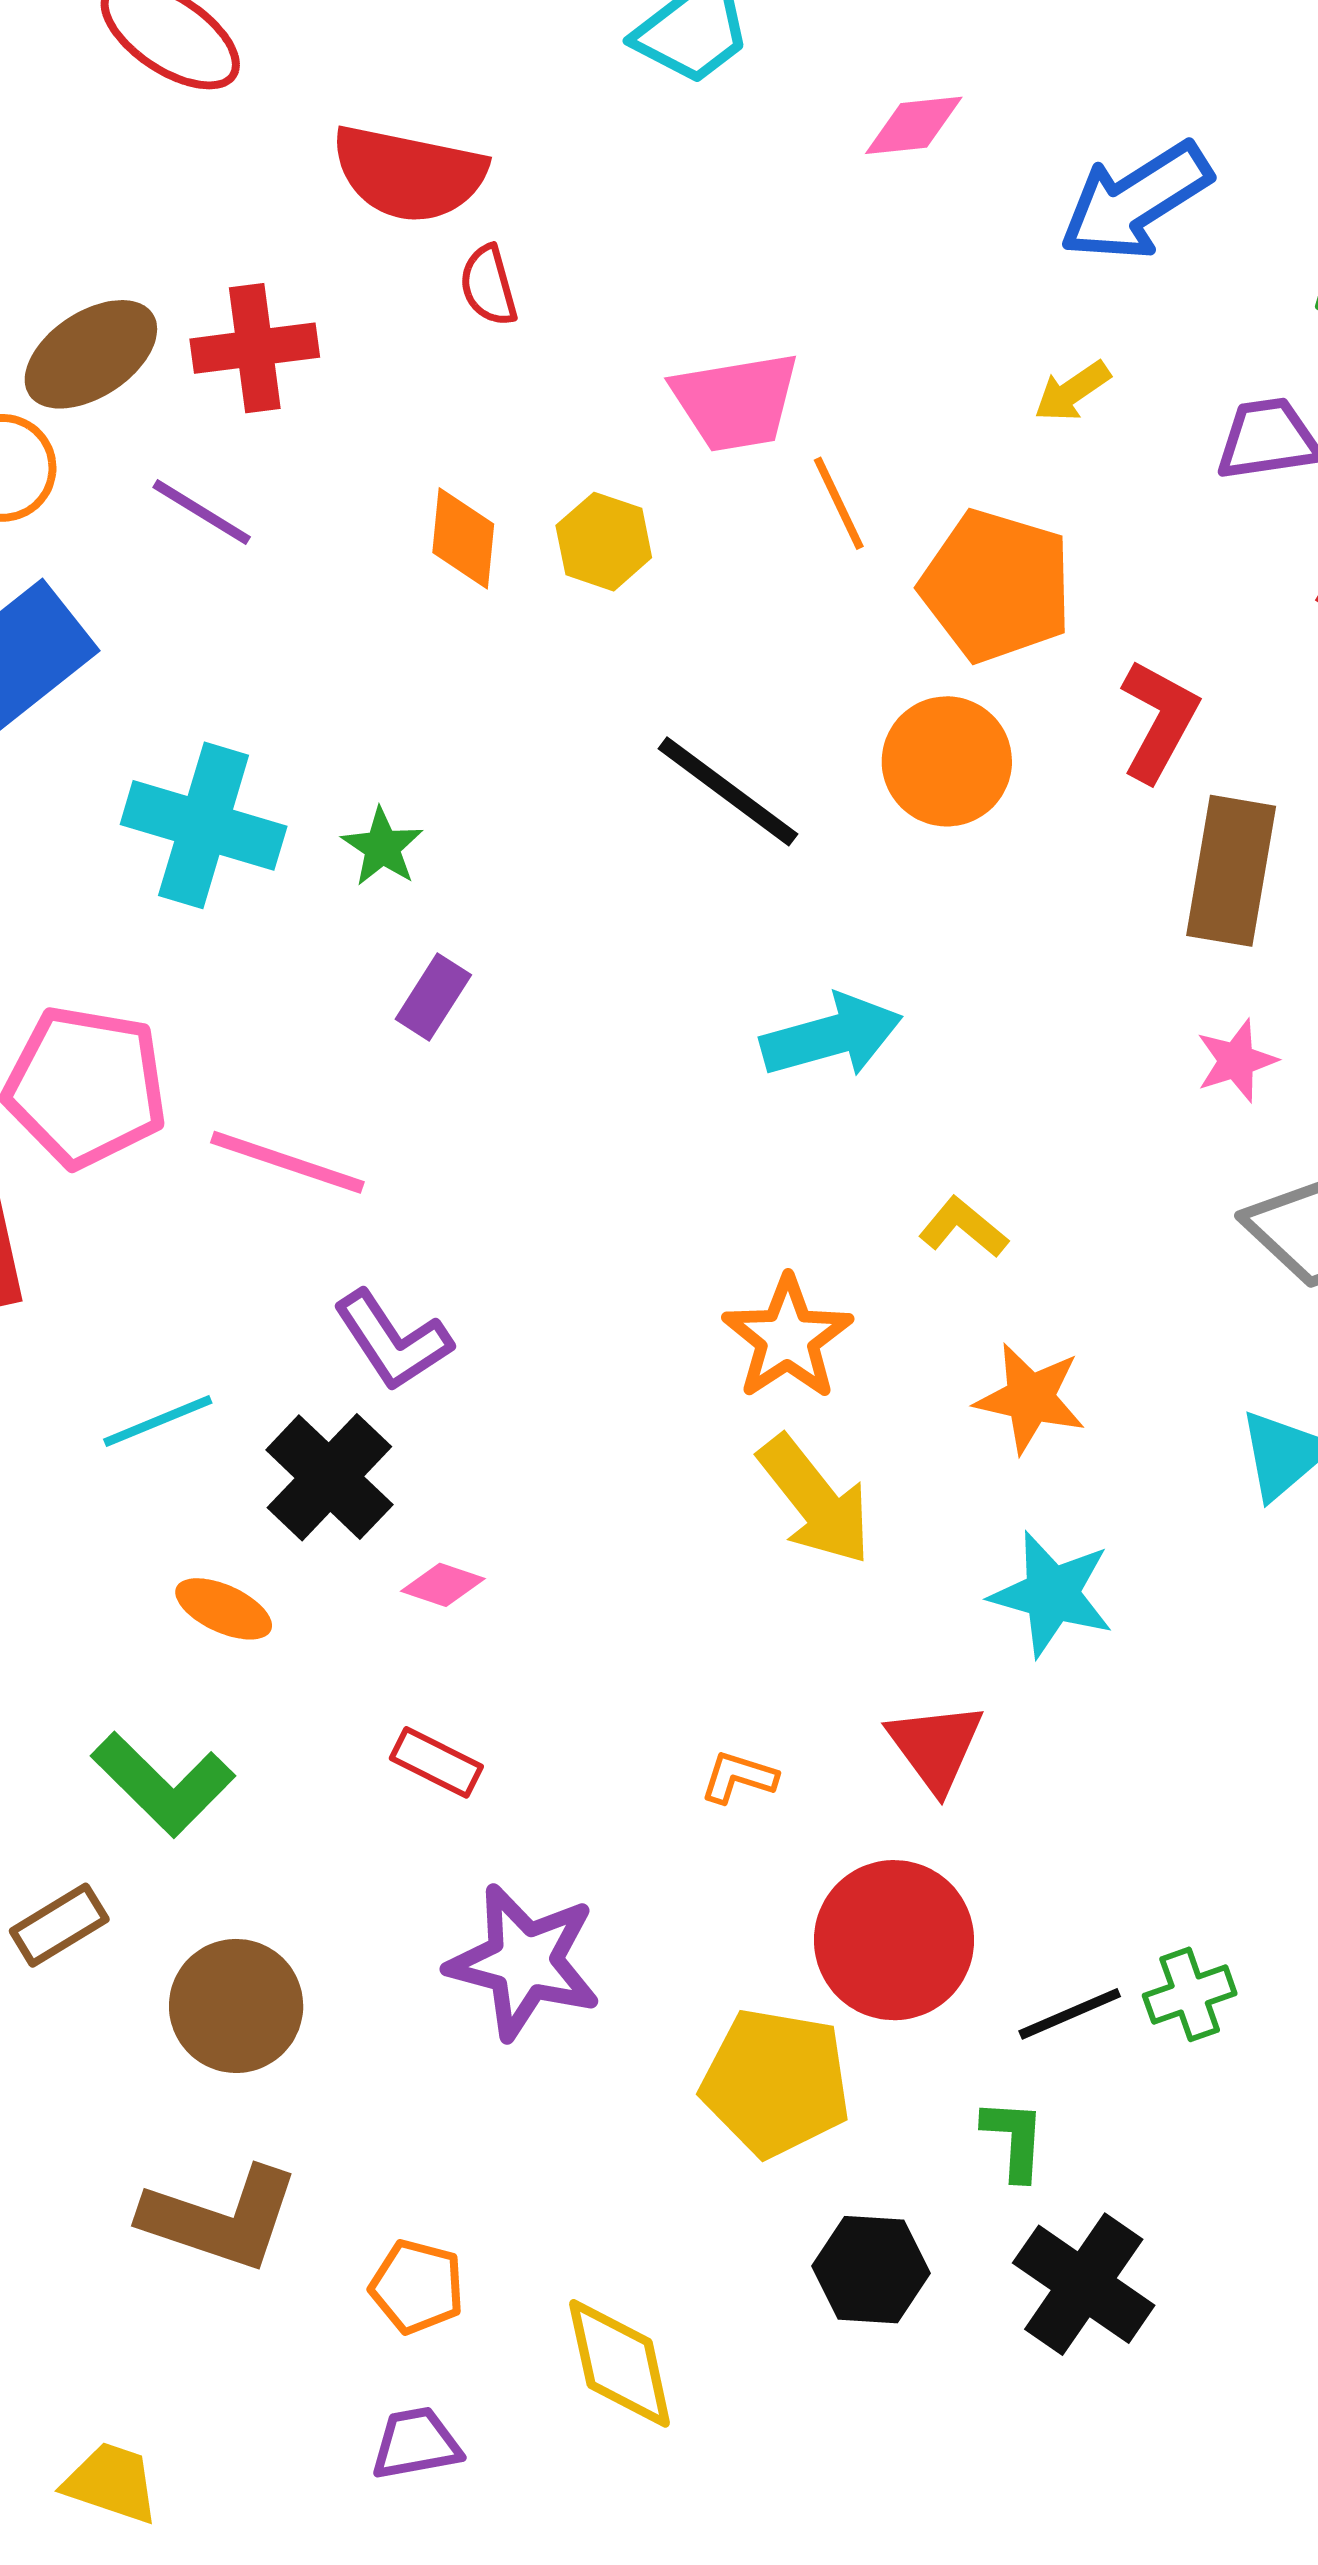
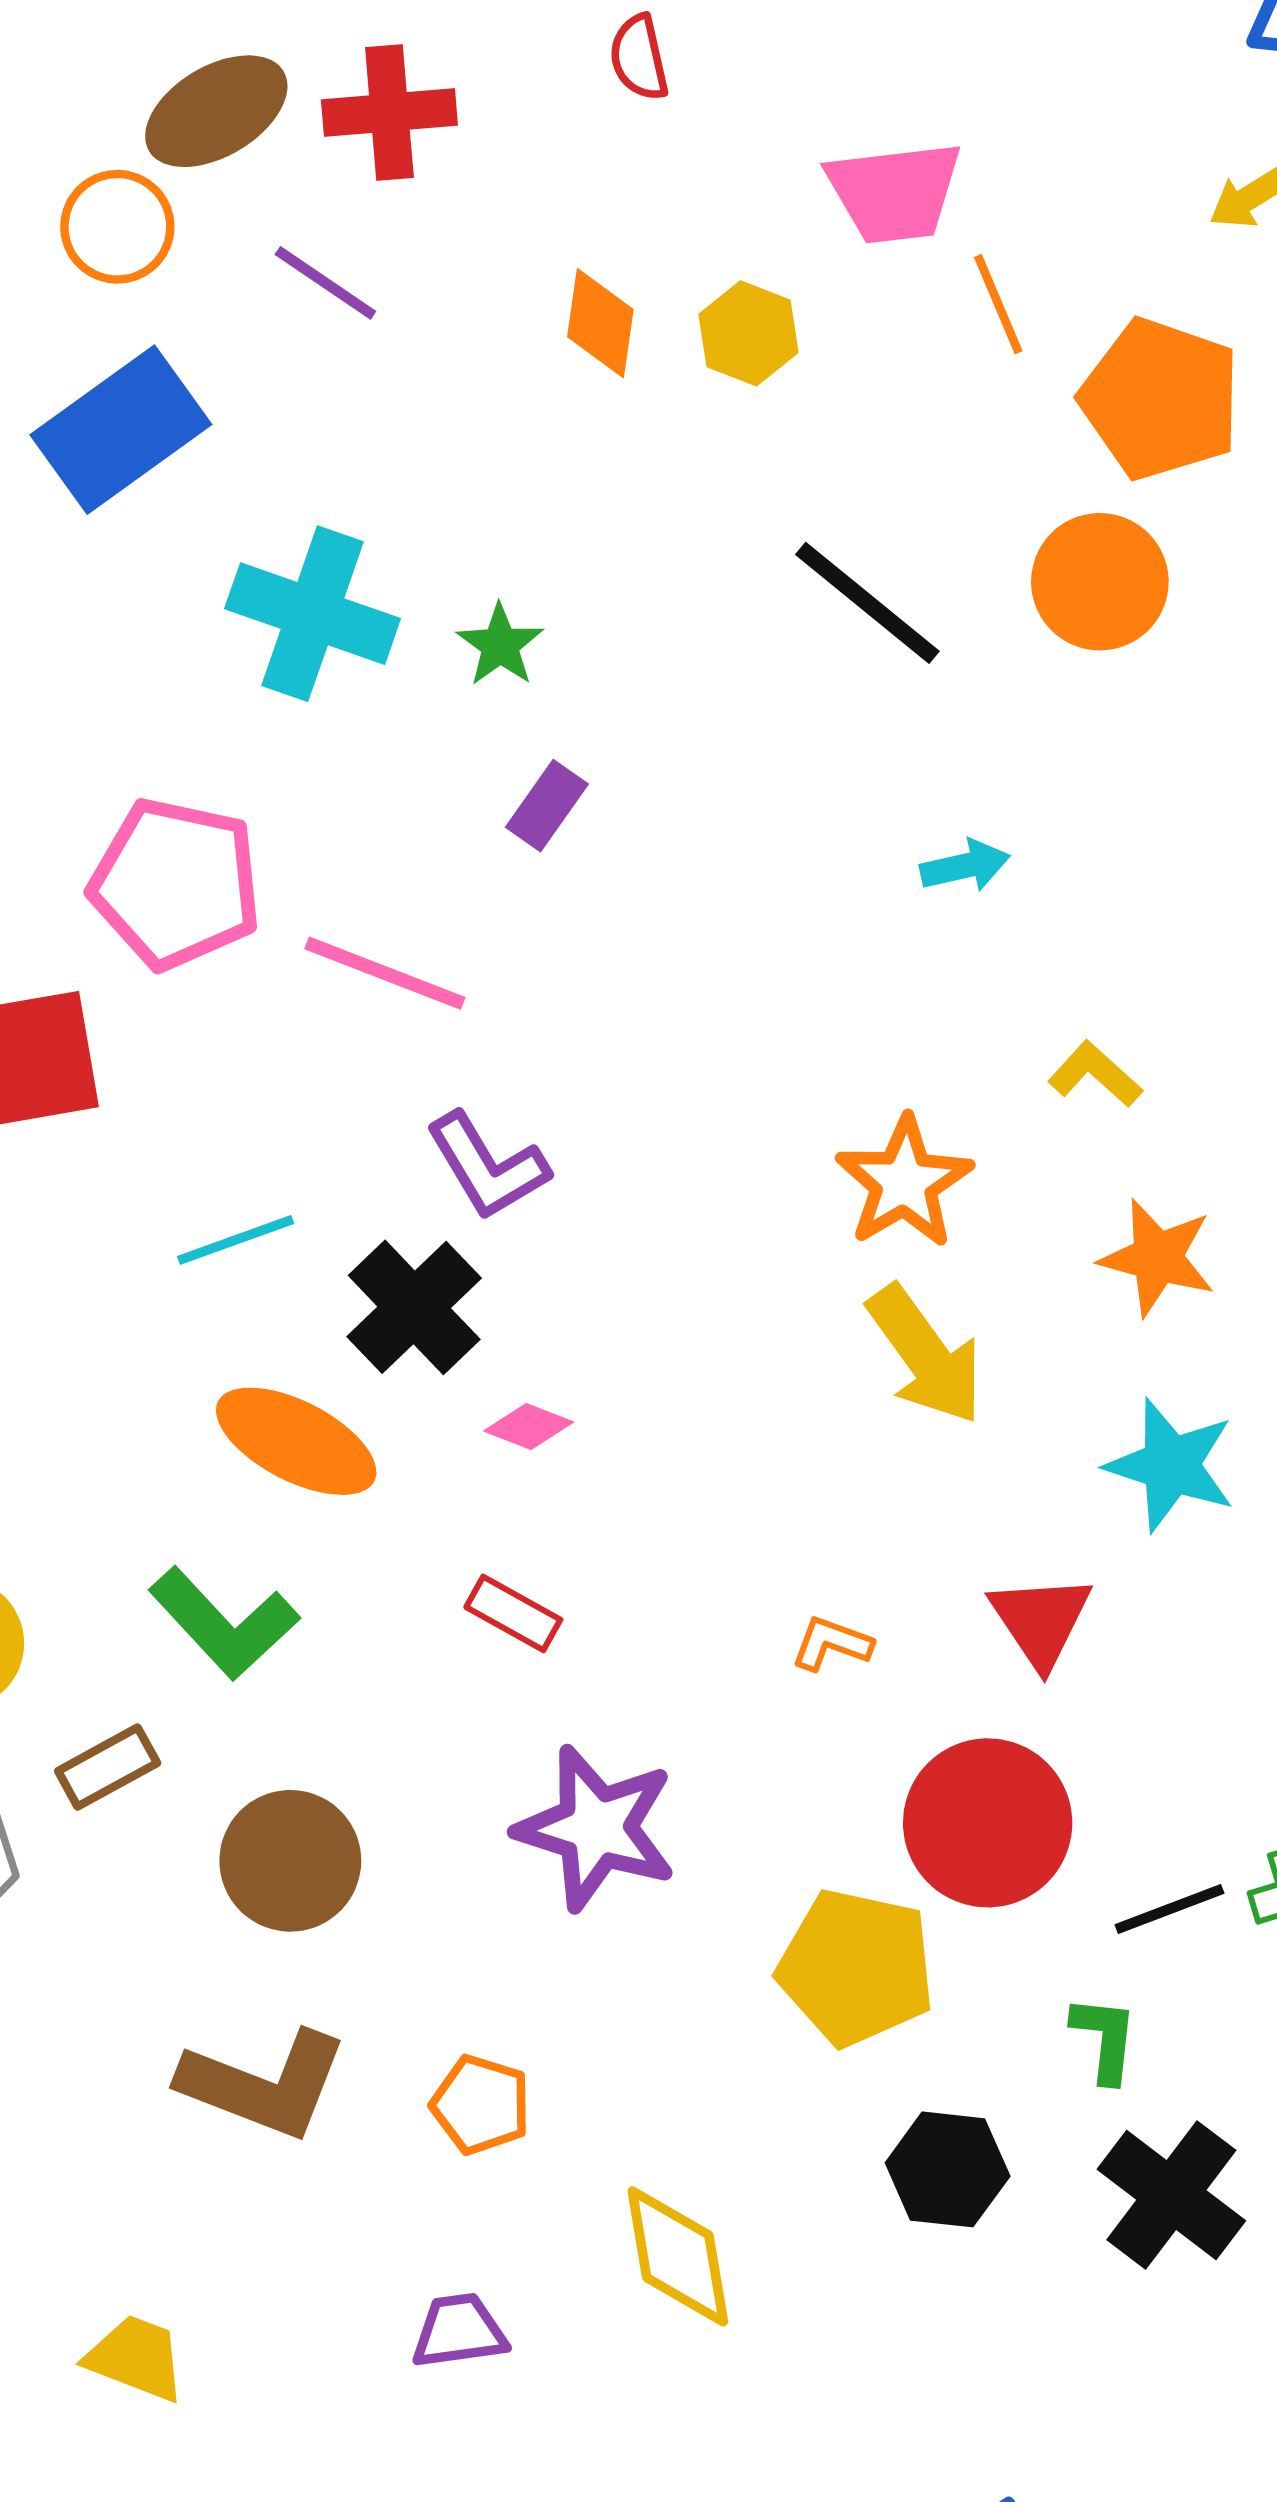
cyan arrow: (832, 1036) -> (965, 866), size x0.6
orange ellipse: (224, 1609) -> (296, 1441), size x1.6
orange pentagon: (417, 2287) -> (481, 2105), moved

